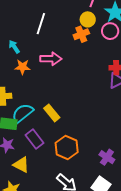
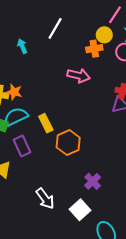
pink arrow: (51, 59) -> (79, 76), moved
orange star: (23, 67) -> (14, 92), moved
orange hexagon: (67, 148) -> (68, 143), moved

